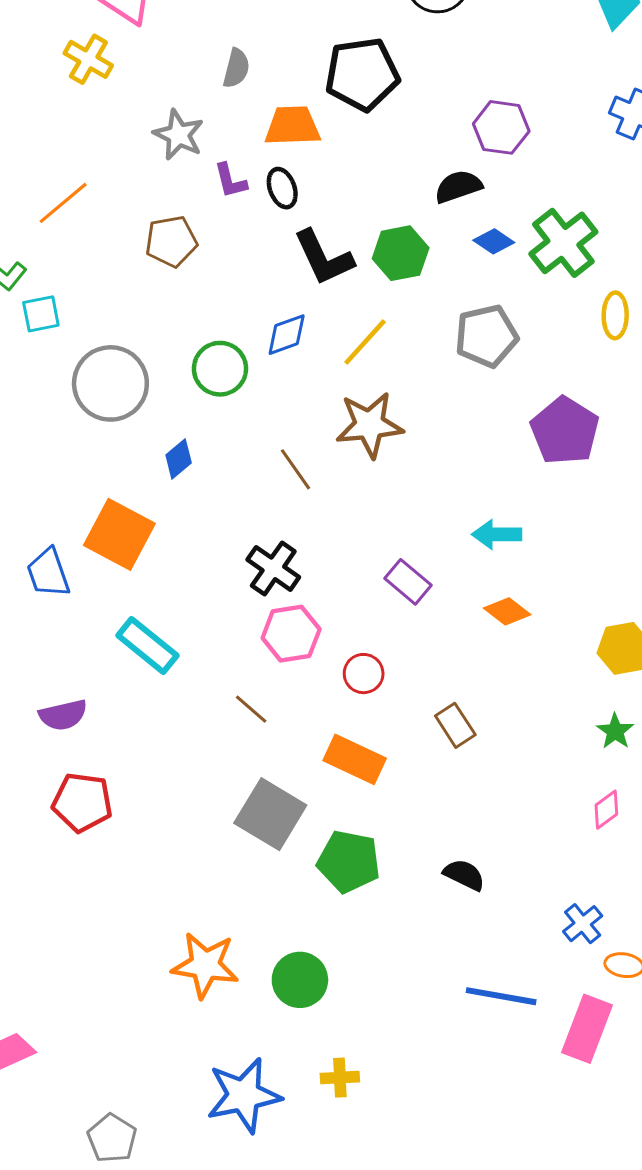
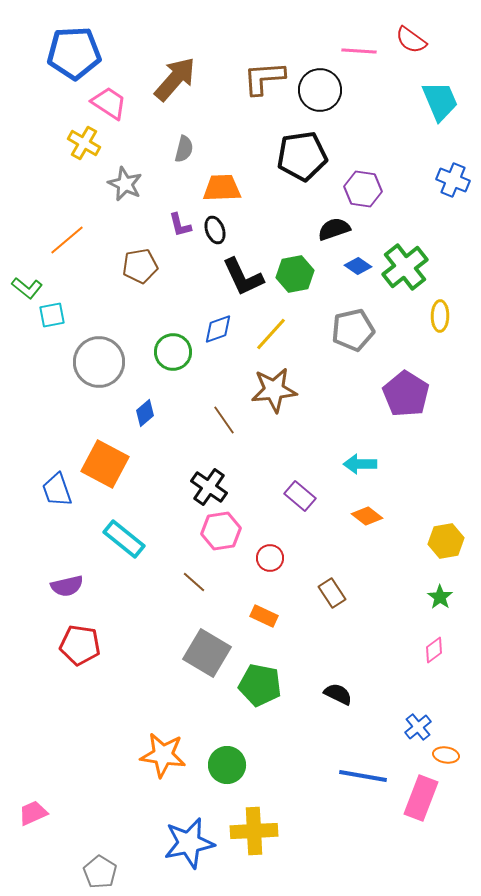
black pentagon: (362, 74) -> (302, 156), moved
gray star: (179, 135) -> (125, 184), moved
orange rectangle: (355, 759) -> (264, 616), size x0.7
yellow cross: (340, 1078) -> (254, 831), size x1.8

